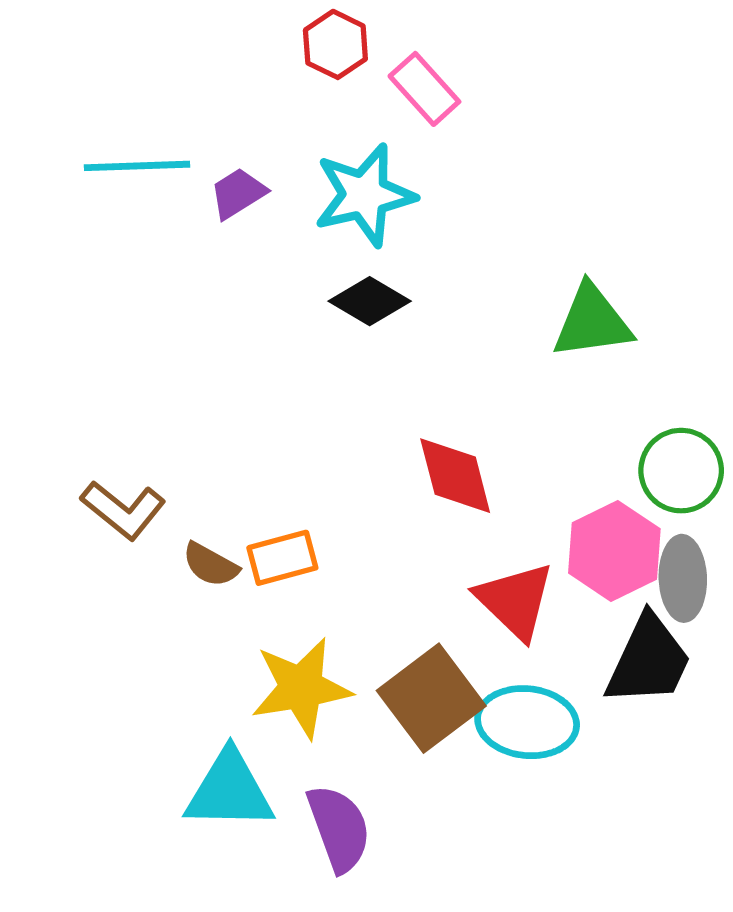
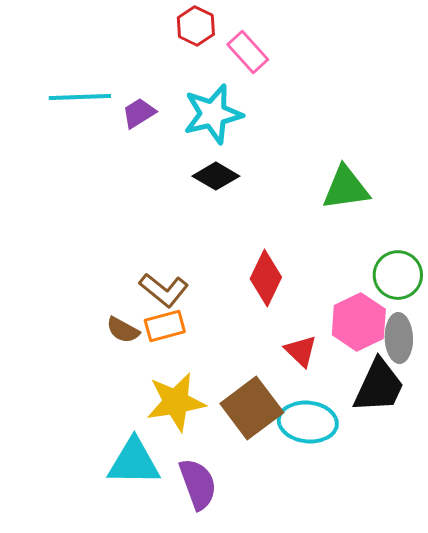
red diamond: (455, 476) -> (266, 278), turned 40
brown L-shape: (123, 510) -> (164, 290), moved
red triangle: (515, 601) -> (301, 351), size x0.7

